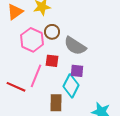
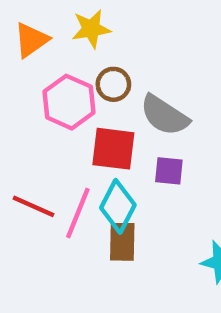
red square: (52, 61) -> (113, 149), size x1.5
pink line: (36, 76) -> (78, 213), moved
cyan diamond: (71, 86) -> (118, 206), moved

